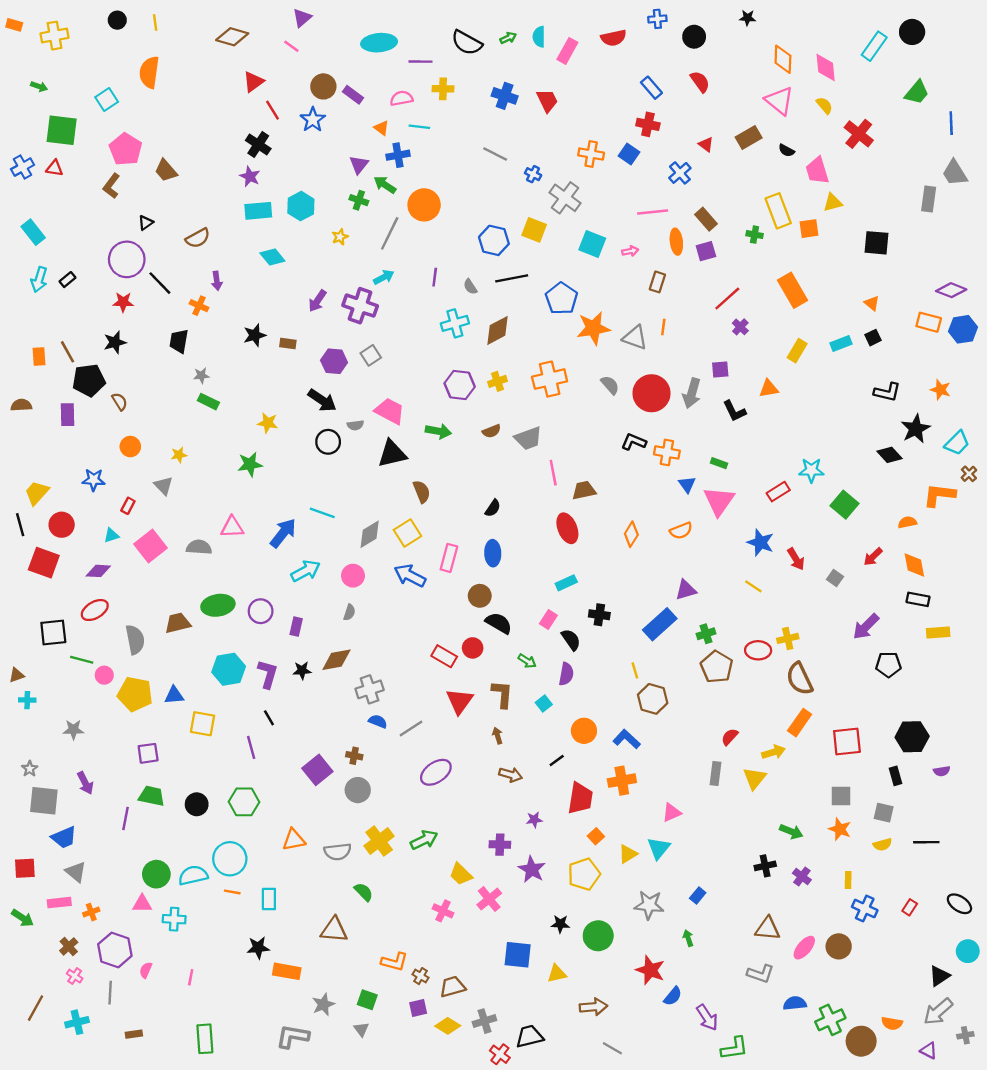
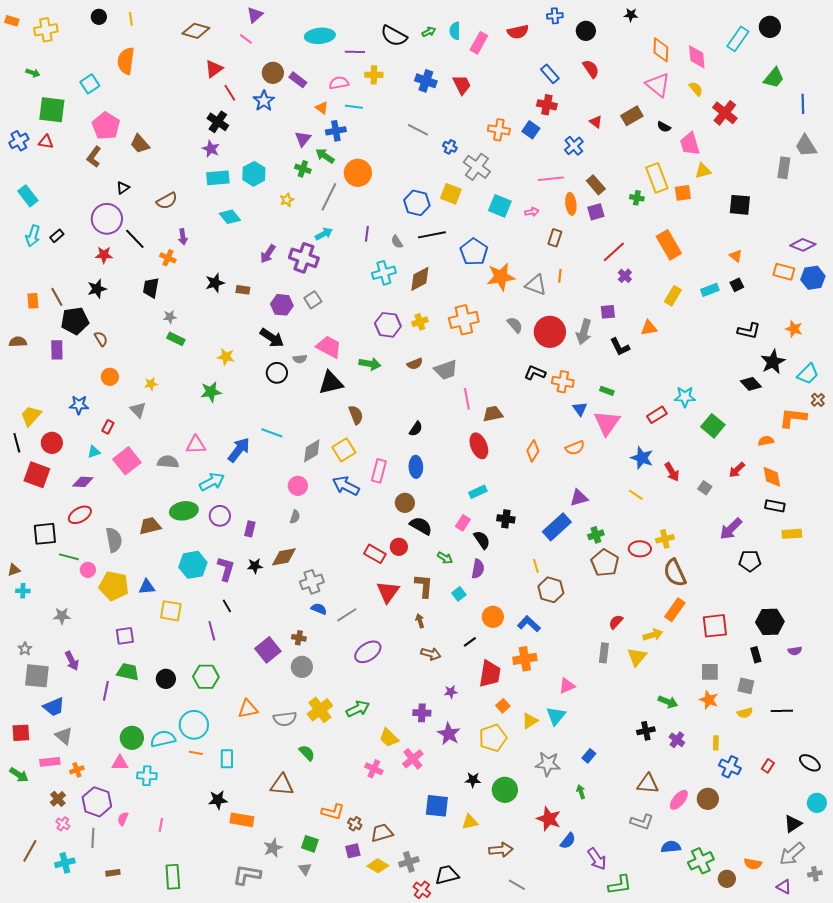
cyan arrow: (306, 571) -> (212, 482), moved
brown circle: (861, 1041) -> (727, 879), size x0.7

